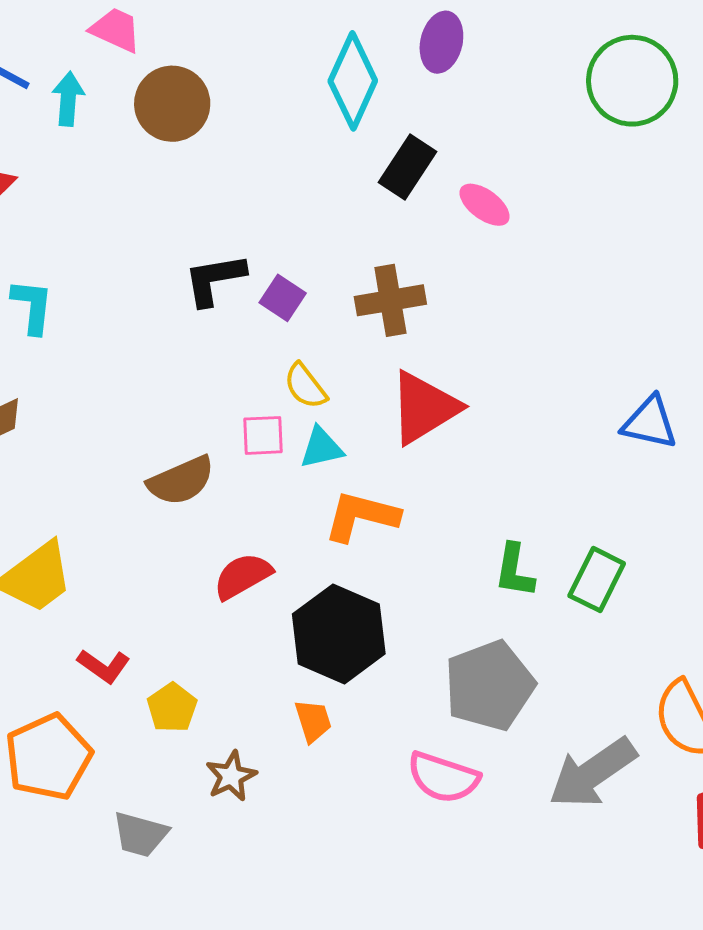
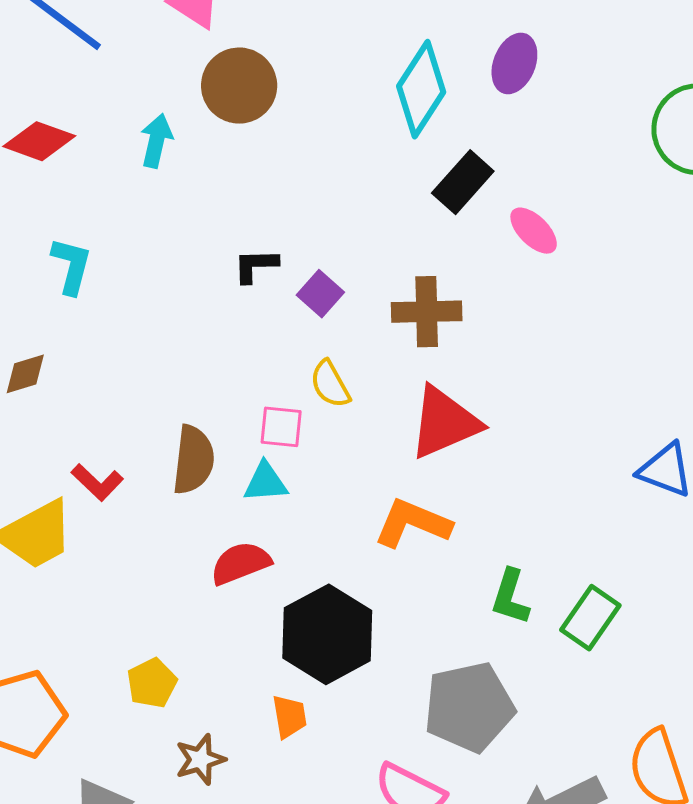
cyan arrow: (68, 99) -> (156, 141), moved
black L-shape: (215, 279) -> (256, 266), size x0.7
cyan triangle: (321, 448) -> (265, 482), moved
brown semicircle: (181, 481) -> (193, 460), turned -68
orange L-shape: (361, 516) -> (413, 523), moved
red L-shape: (104, 666) -> (97, 482), moved

